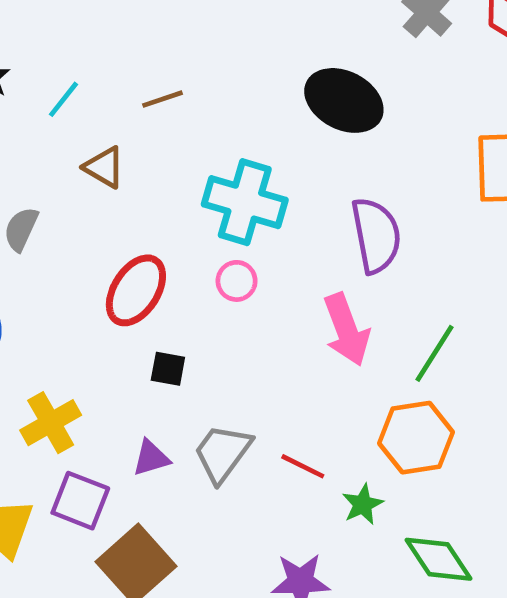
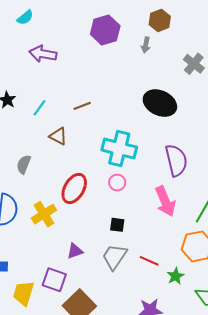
black square: (168, 369) -> (117, 225), moved
yellow cross: (51, 423) -> (44, 214), moved
purple triangle: (151, 458) -> (75, 251), moved

